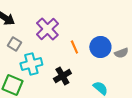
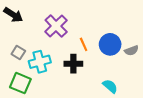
gray square: (14, 44) -> (18, 53), moved
black cross: (62, 76) -> (73, 64), moved, turned 30

